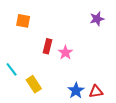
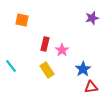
yellow rectangle: (34, 84) -> (47, 70), moved
blue star: (76, 91) -> (83, 69), moved

